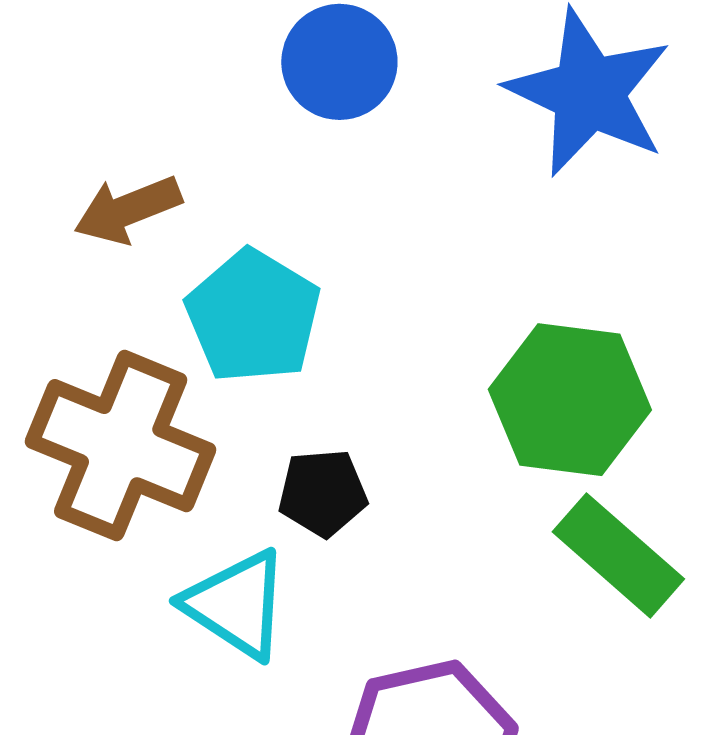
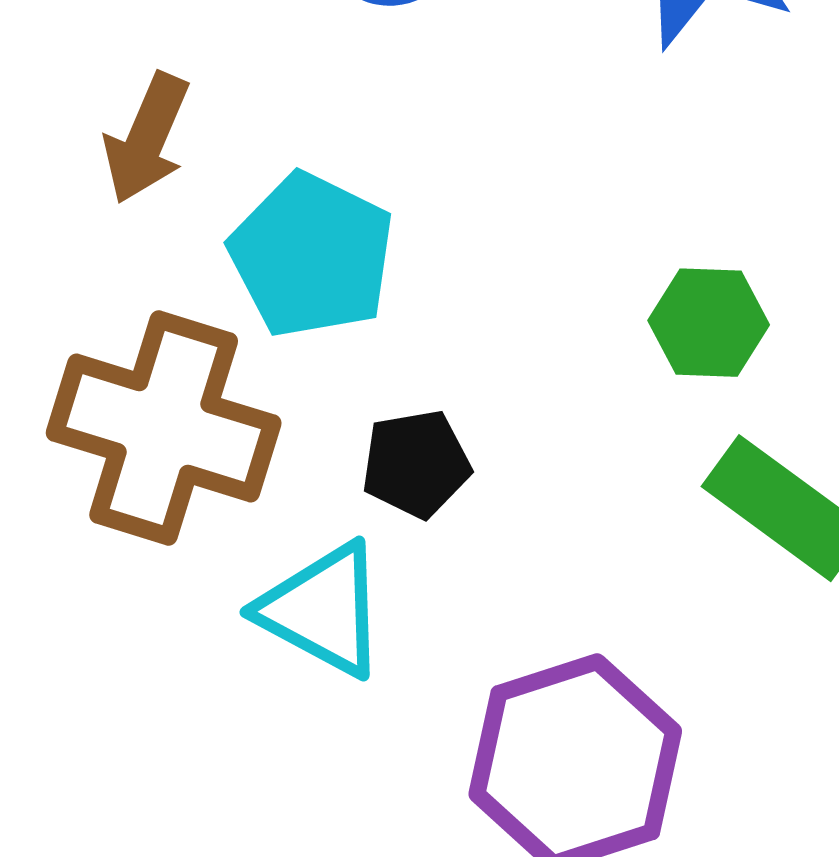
brown arrow: (128, 210) -> (147, 138), turned -40
green hexagon: (570, 400) -> (709, 323), size x0.6

